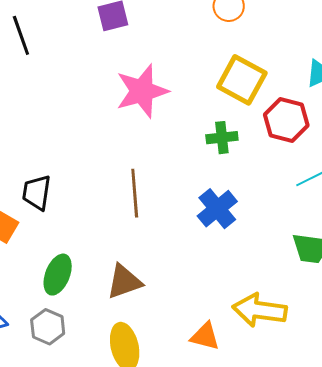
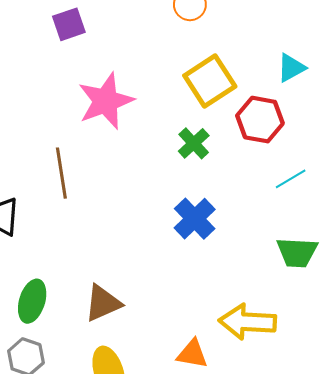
yellow square: (242, 80) -> (210, 81), turned 33
green cross: (222, 138) -> (194, 143), turned -32
brown line: (135, 193) -> (61, 173), moved

